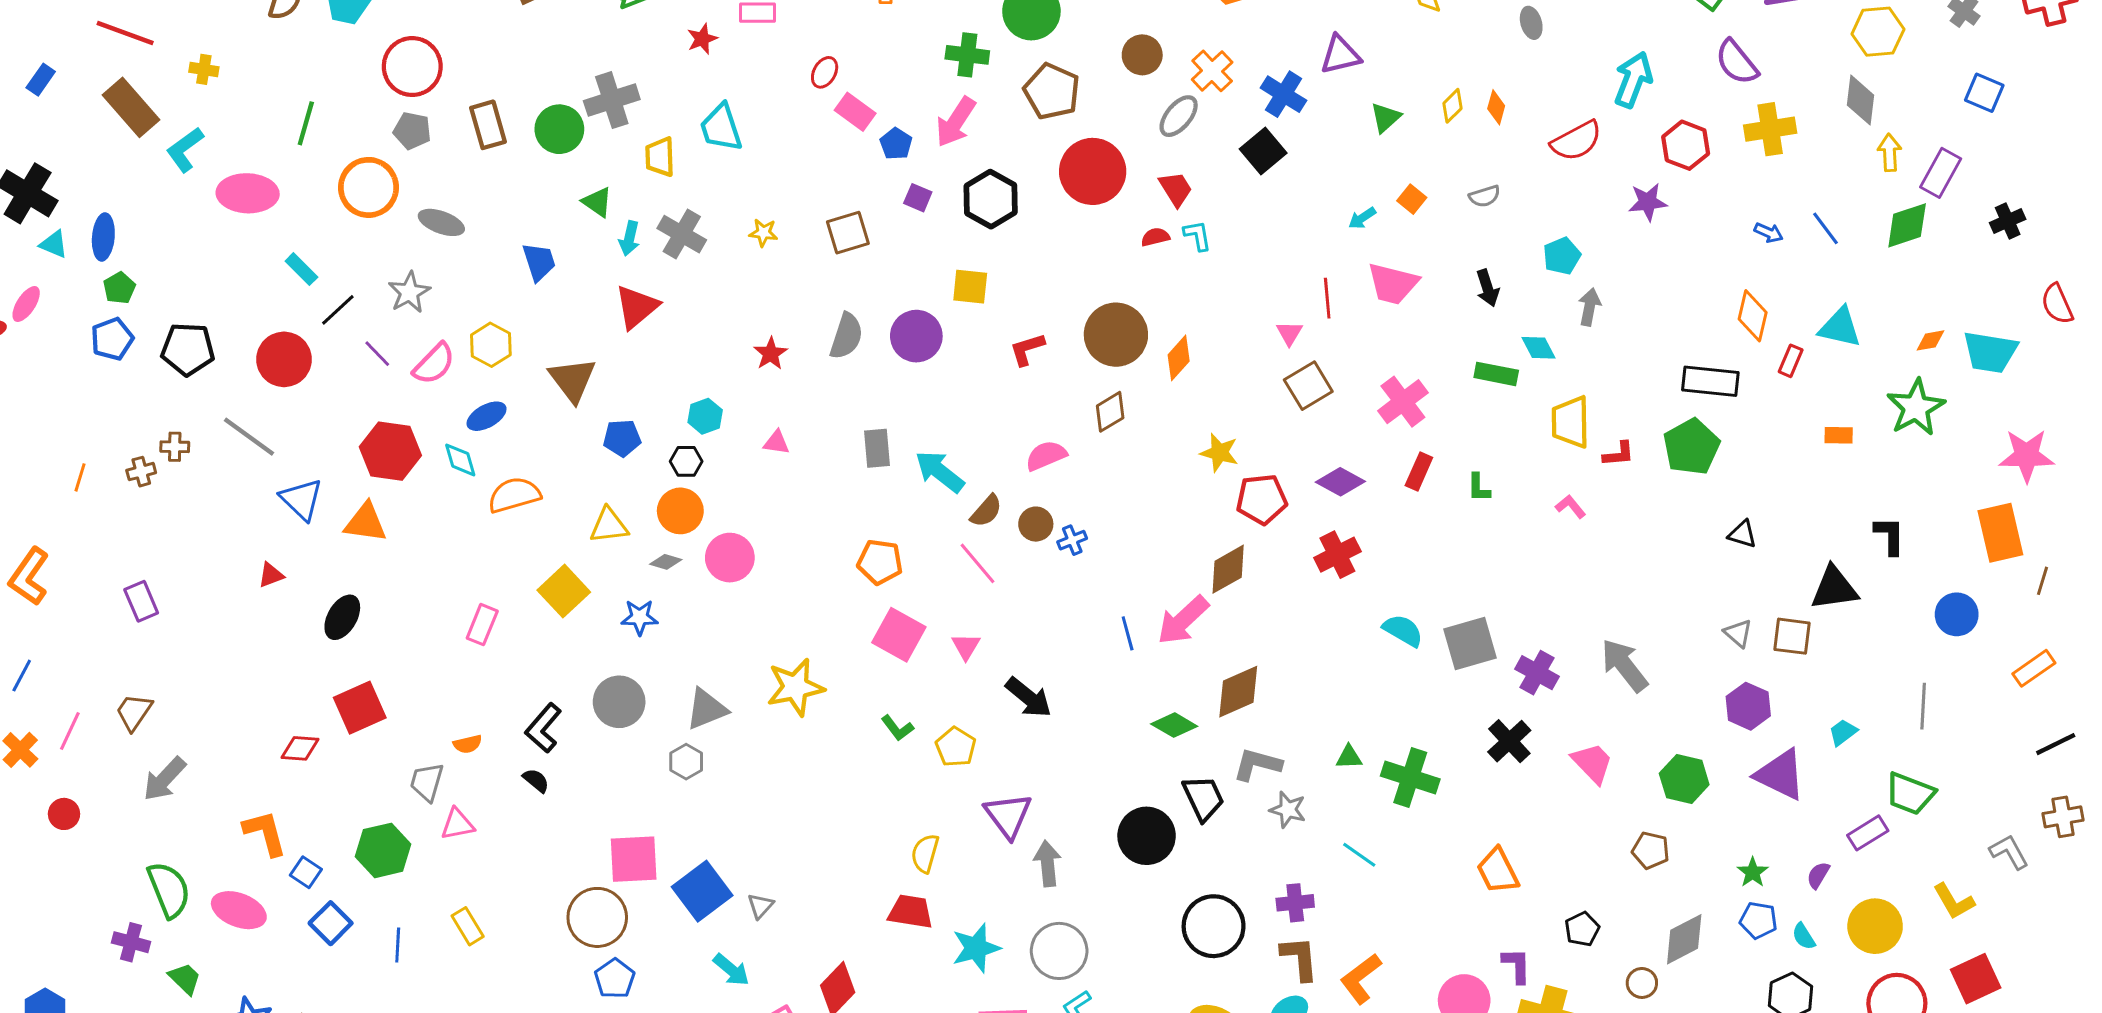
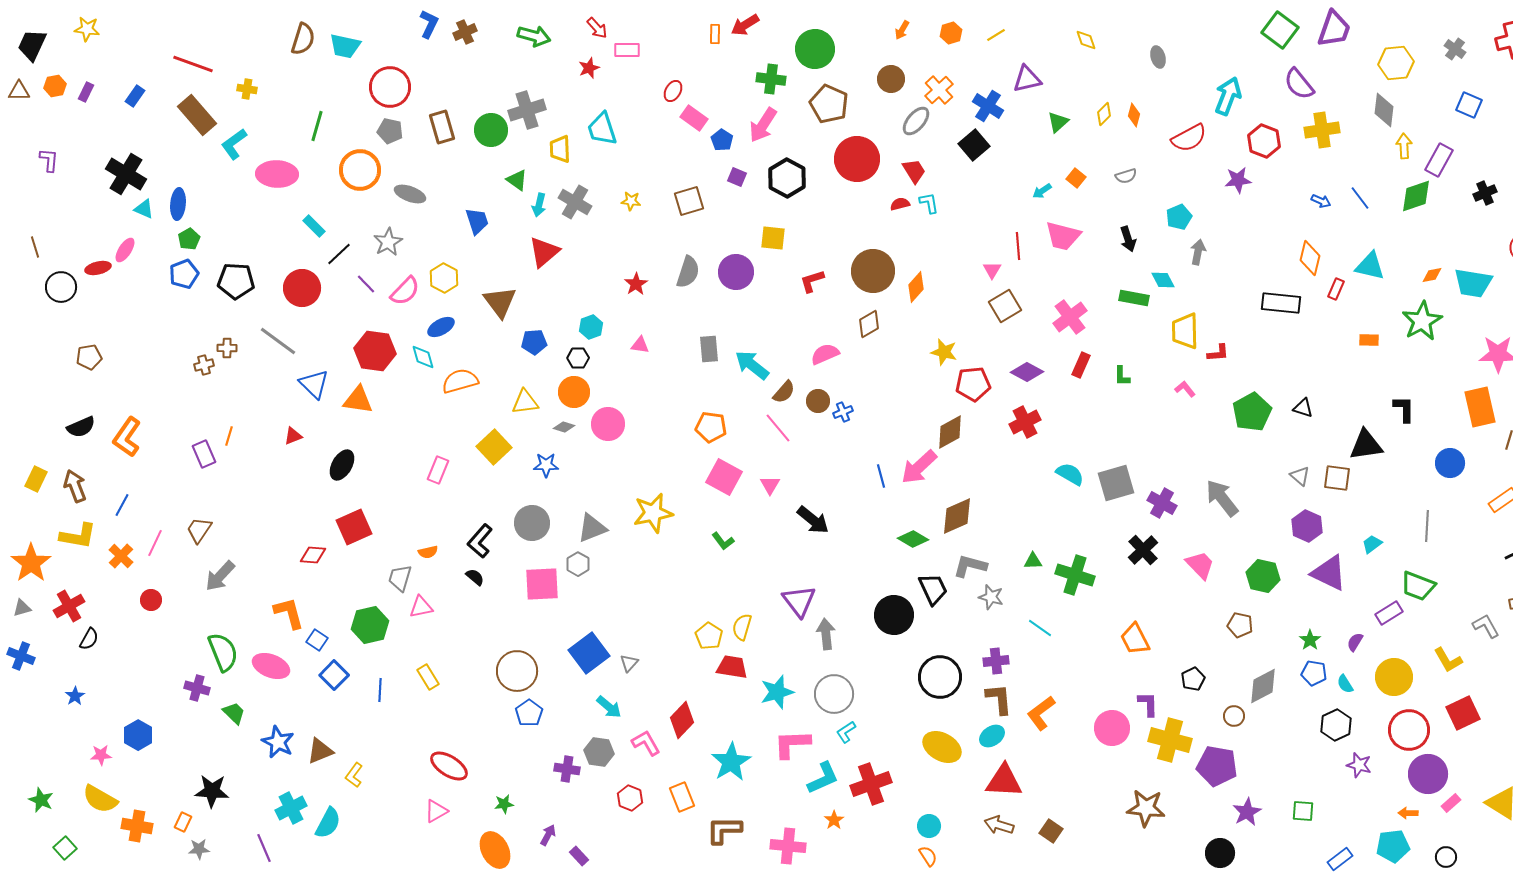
green pentagon: (1691, 447) -> (1252, 412), moved
orange line: (80, 477) -> (229, 436), moved
yellow pentagon: (956, 747) -> (709, 636), moved
pink square: (634, 859) -> (542, 584), moved

